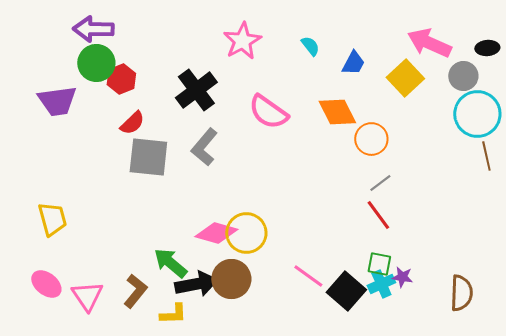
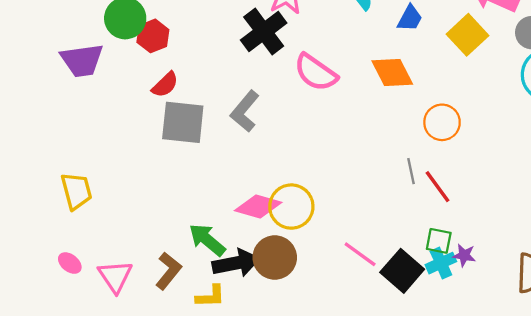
black cross: (196, 90) -> (264, 32), moved
orange circle: (371, 139) -> (442, 122), moved
gray line: (380, 183) -> (411, 171), moved, turned -65
pink ellipse: (46, 284) -> (70, 263), size x0.7

